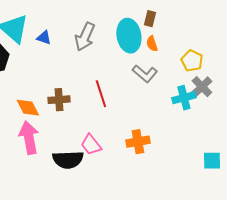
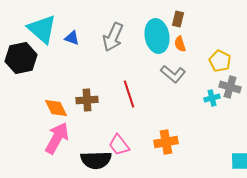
gray cross: (202, 87) -> (230, 87), turned -30
cyan cross: (184, 98) -> (212, 98), size x0.7
pink arrow: (29, 138) -> (57, 138), turned 40

